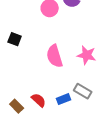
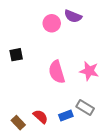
black square: (15, 39) -> (16, 55), turned -32

